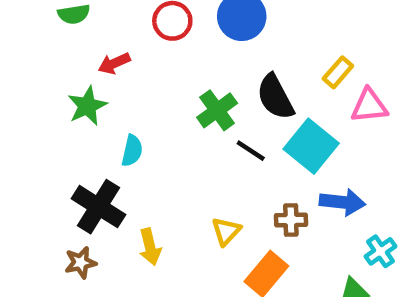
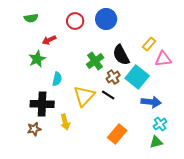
black line: (251, 151) -> (108, 95), moved
black cross: (98, 207) -> (42, 104), turned -30
brown cross: (291, 220) -> (113, 77), moved, turned -32
yellow triangle: (226, 231) -> (84, 96), moved, size x1.6
cyan cross: (380, 251) -> (160, 124), moved

